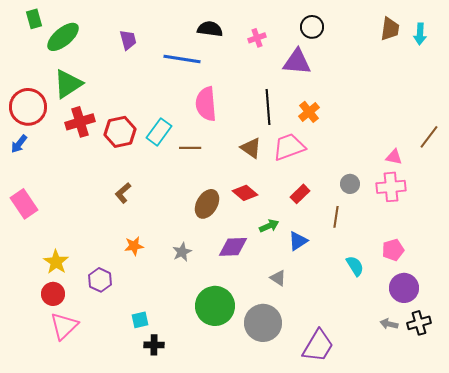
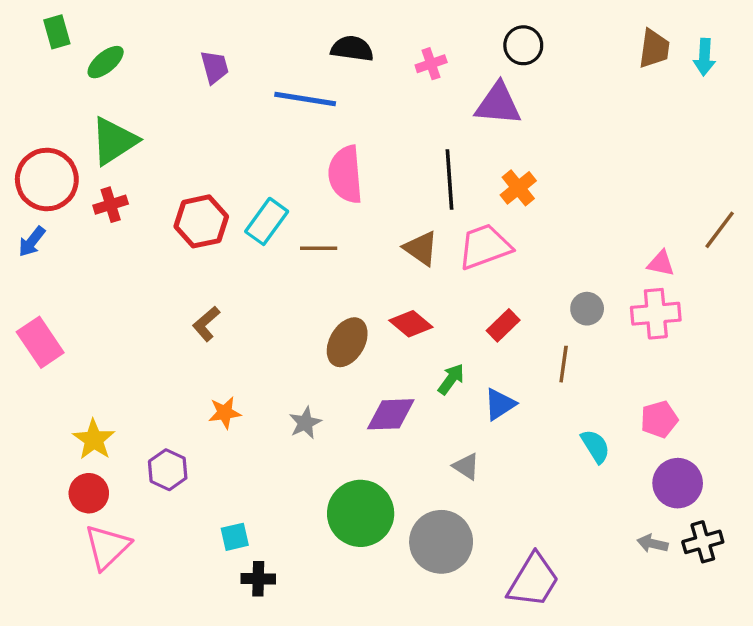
green ellipse: (63, 37) -> (106, 62), size x0.7
red cross: (80, 122) -> (111, 205), moved, size x0.7
green arrow: (269, 226) -> (451, 379), turned -30

